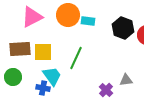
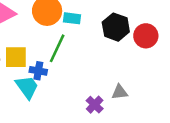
green line: (76, 58) -> (57, 48), moved
blue cross: (43, 88) -> (38, 71), moved

